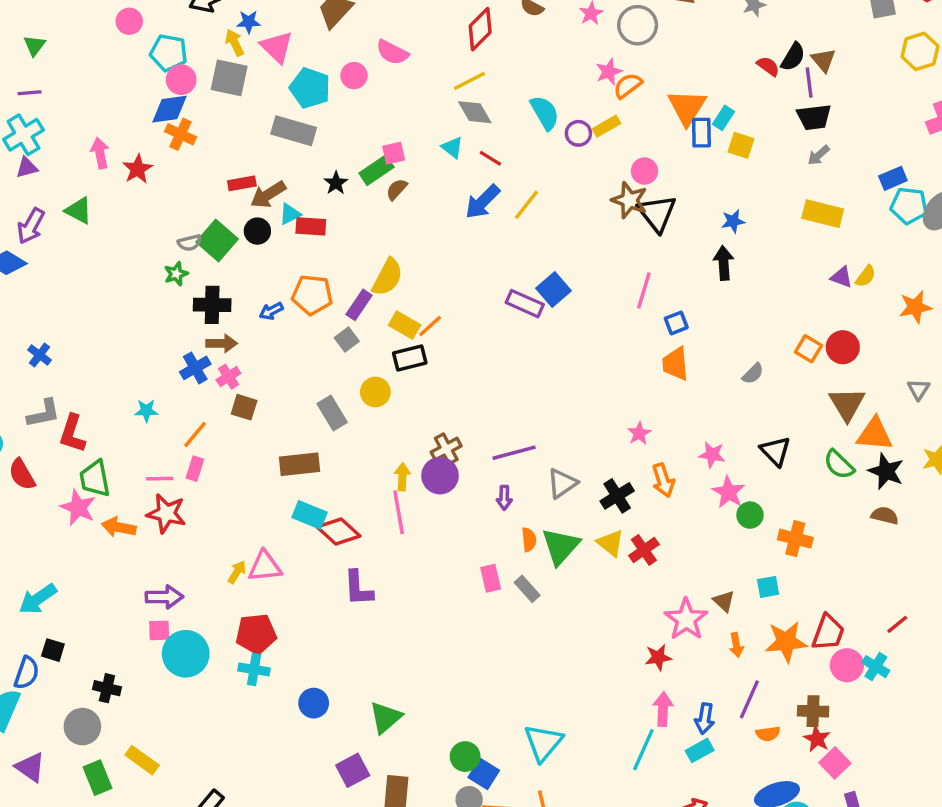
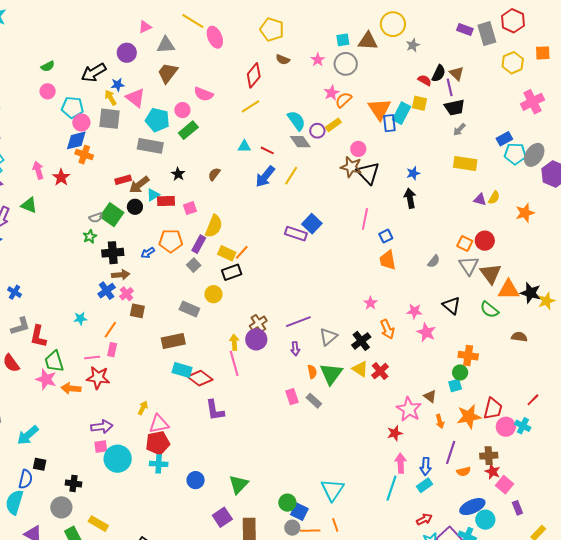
gray diamond: (475, 112) -> (300, 142), moved
cyan rectangle: (723, 118) -> (401, 113), size x1.5
yellow square: (741, 145) -> (420, 103), moved
cyan triangle: (452, 147) -> (244, 146), turned -32
pink square: (394, 153) -> (190, 208), moved
green rectangle: (376, 170) -> (188, 130), moved
gray triangle: (919, 389) -> (469, 266), moved, size x1.5
gray rectangle: (332, 413) -> (189, 309), turned -30
black star: (886, 471) -> (531, 293), moved
green circle: (750, 515) -> (460, 372), moved
pink triangle: (265, 566) -> (159, 424), moved

